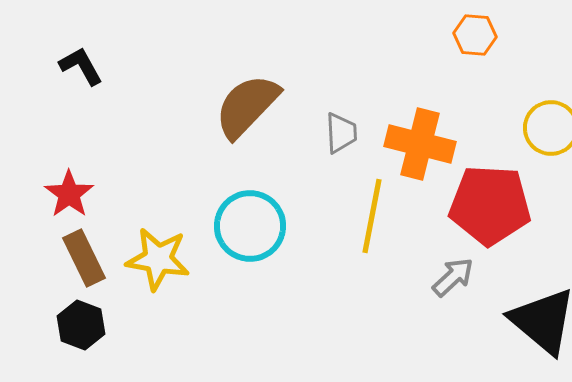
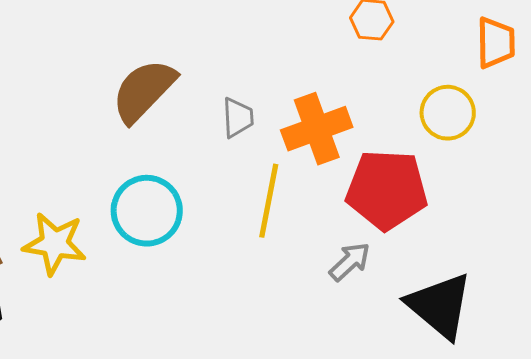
orange cross: (420, 144) -> (317, 129), turned -34

